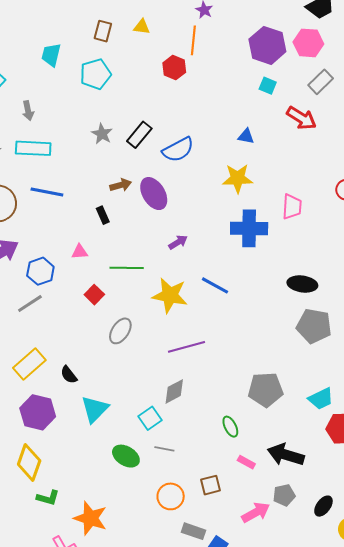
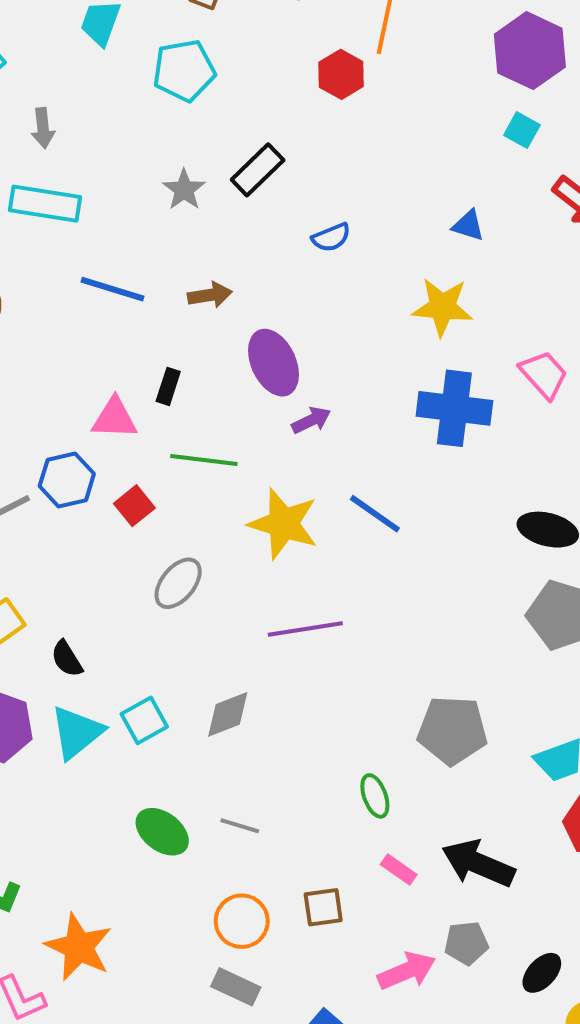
black rectangle: (139, 135) -> (258, 170), moved
blue semicircle: (178, 150) -> (331, 237), size x0.6
blue line: (47, 192) -> (112, 289), moved
purple ellipse: (154, 194) -> (274, 363), moved
pink trapezoid: (292, 207) -> (544, 375), turned -52
black rectangle: (103, 215) -> (168, 386), moved, turned 36
pink triangle: (80, 252) -> (114, 418), size x1.4
blue hexagon: (40, 271) -> (67, 480), moved
gray diamond: (174, 391) -> (228, 714), moved
cyan triangle: (95, 409) -> (77, 732), moved
cyan square: (150, 418) -> (144, 720), moved
gray rectangle: (193, 531) -> (236, 987), moved

